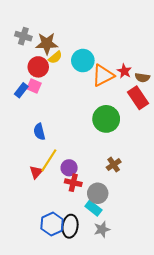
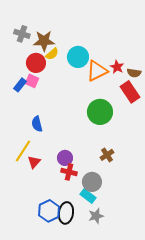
yellow line: (49, 160) -> (23, 151), moved

